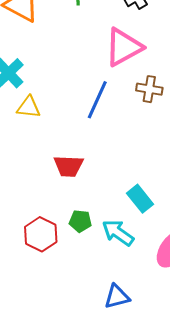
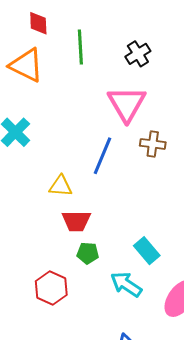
pink triangle: (124, 47) -> (127, 104), turned -30
yellow triangle: (29, 107) -> (61, 186), moved
green pentagon: (80, 221) -> (88, 253), moved

